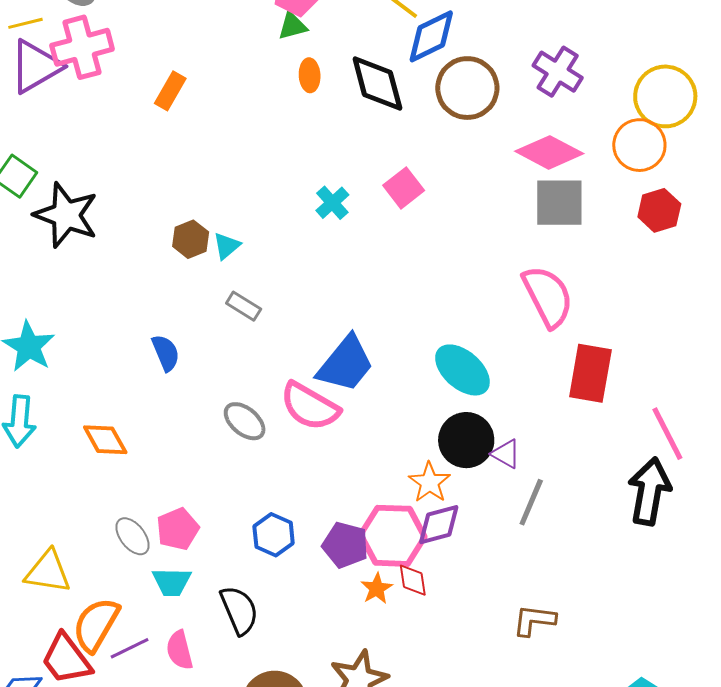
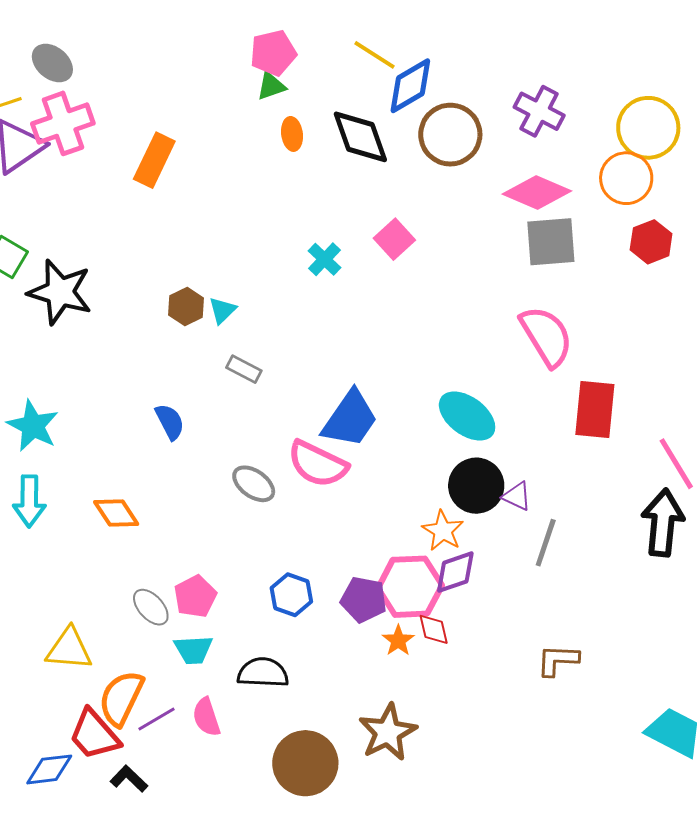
orange rectangle: (170, 91) -> (154, 160), size x1.4
black semicircle: (239, 610) -> (263, 673), turned -60

